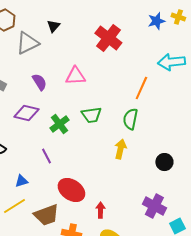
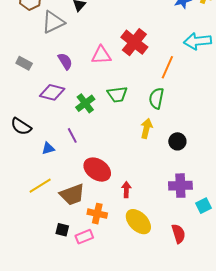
red cross: (108, 38) -> (134, 42), moved
black circle: (164, 162) -> (177, 141), moved
blue triangle: (21, 181) -> (48, 148), moved
purple cross: (154, 206) -> (180, 186), turned -30

